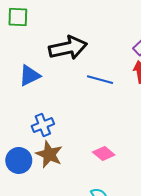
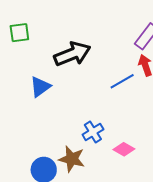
blue line: (100, 80) -> (122, 81), moved, turned -35
blue cross: (43, 125) -> (93, 132), moved

